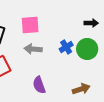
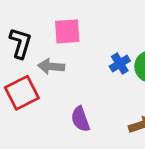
gray arrow: (33, 49) -> (51, 66), moved

